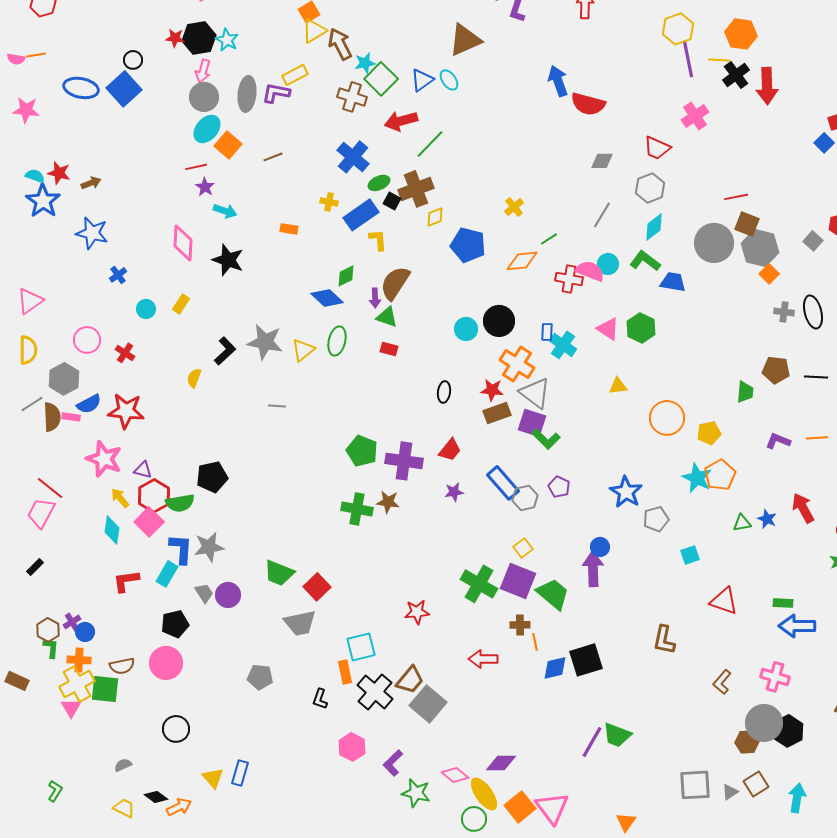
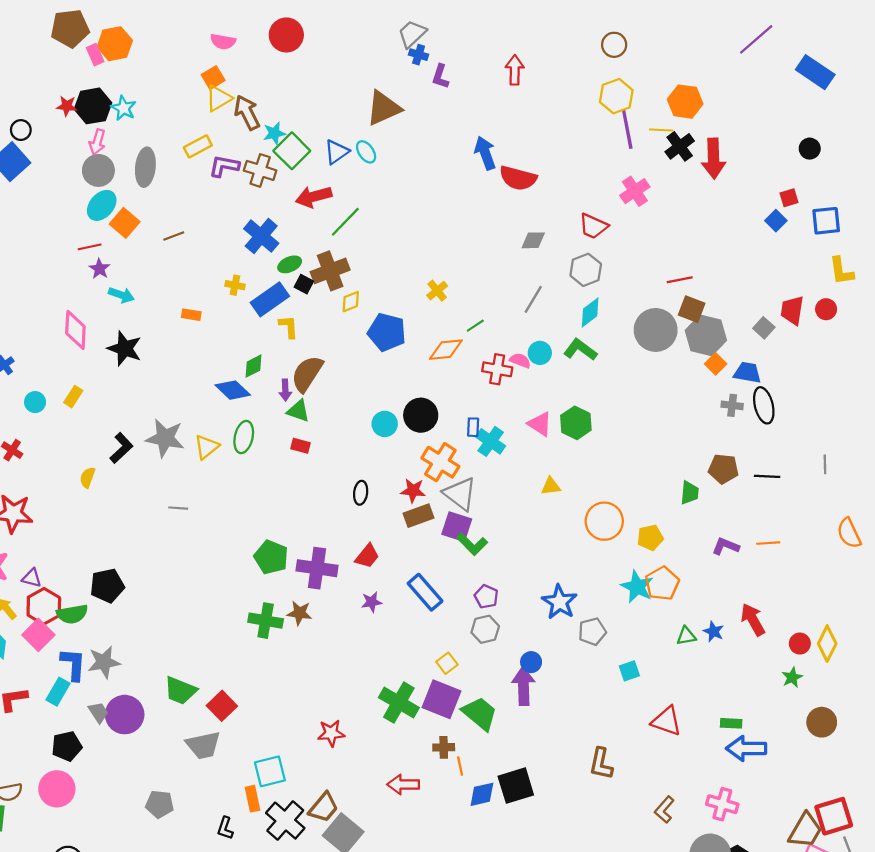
purple L-shape: (276, 93) -> (224, 166), moved
pink semicircle: (590, 271) -> (520, 361), size x0.7
blue trapezoid: (673, 282) -> (747, 373), moved
gray hexagon: (525, 498) -> (485, 629), moved
purple circle: (228, 595) -> (125, 715), size x1.4

